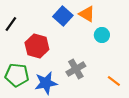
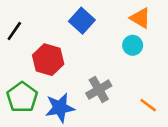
orange triangle: (87, 14) -> (140, 18), moved
green pentagon: (17, 75) -> (22, 97), turned 30

